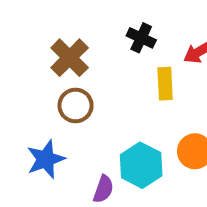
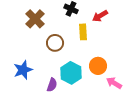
brown circle: (76, 105) -> (55, 43), moved

